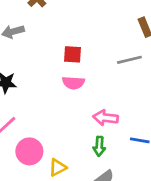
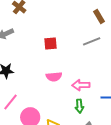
pink semicircle: (73, 83) -> (54, 77), moved

